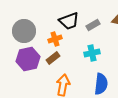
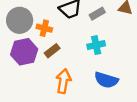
orange cross: (55, 39) -> (44, 28), moved, turned 32
blue semicircle: (101, 84) -> (106, 80), turned 100

